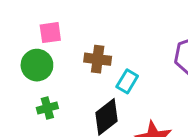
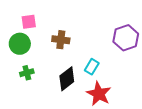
cyan rectangle: (127, 81) -> (92, 67), moved

